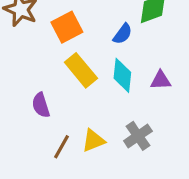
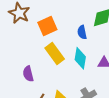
blue semicircle: (123, 34) -> (82, 32), turned 128

